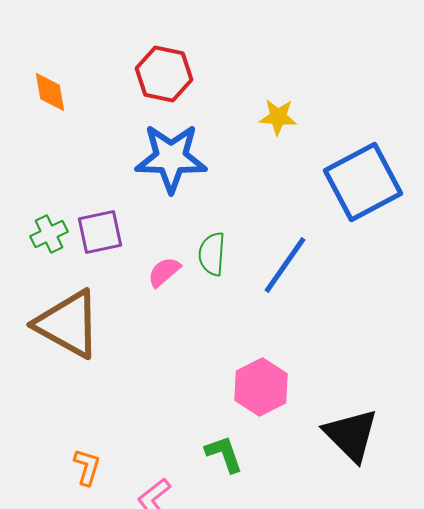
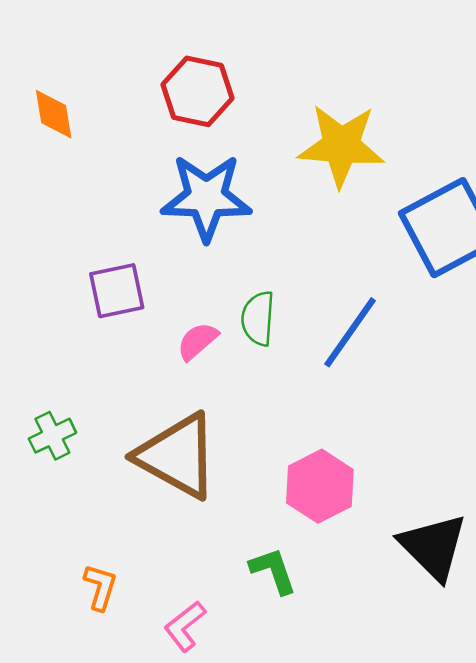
yellow star: (278, 117) -> (341, 146), size x1.8
green cross: (49, 234) -> (52, 436), moved
brown triangle: (68, 324) -> (177, 456), moved

